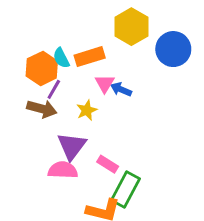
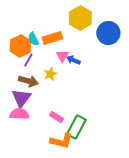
brown arrow: (42, 109) -> (28, 81), moved
purple triangle: (72, 146) -> (21, 98), moved
pink rectangle: (108, 164) -> (56, 117), moved
pink semicircle: (63, 170) -> (19, 114), moved

